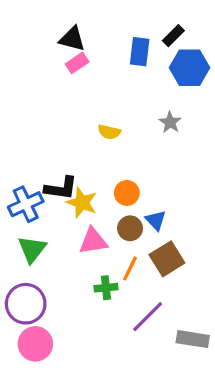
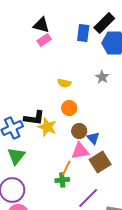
black rectangle: (173, 36) -> (104, 23), size x1.5
orange circle: (127, 193) -> (69, 108), moved
brown circle: (130, 228) -> (79, 131), moved
pink triangle: (93, 241) -> (80, 151), moved
orange line: (130, 268) -> (66, 168), moved

